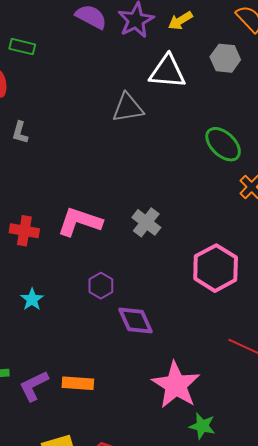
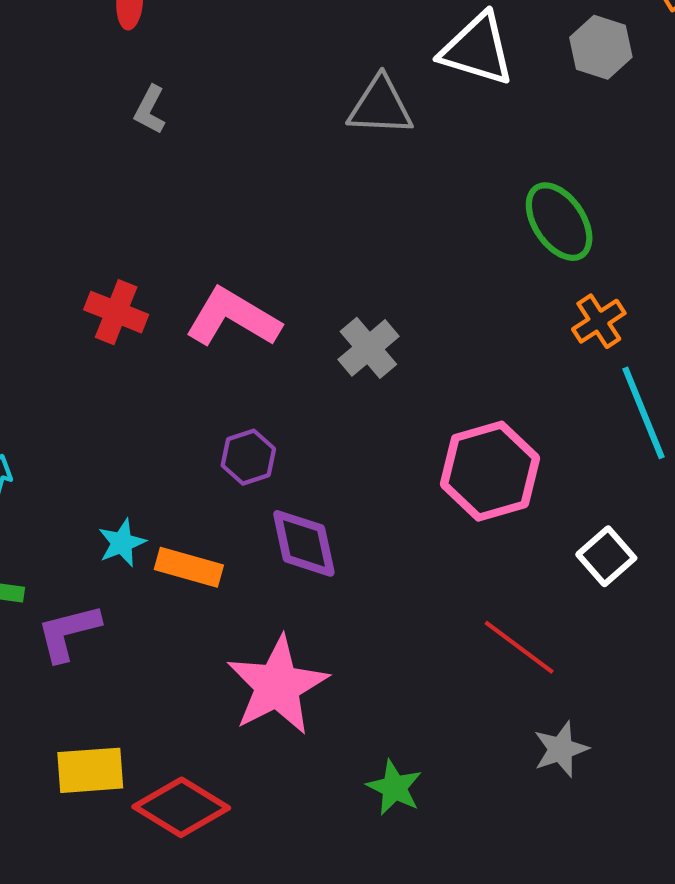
cyan star: (32, 299) -> (122, 543), moved
orange rectangle: (78, 383) -> (189, 567), moved
pink star: (176, 385) -> (277, 686), moved

